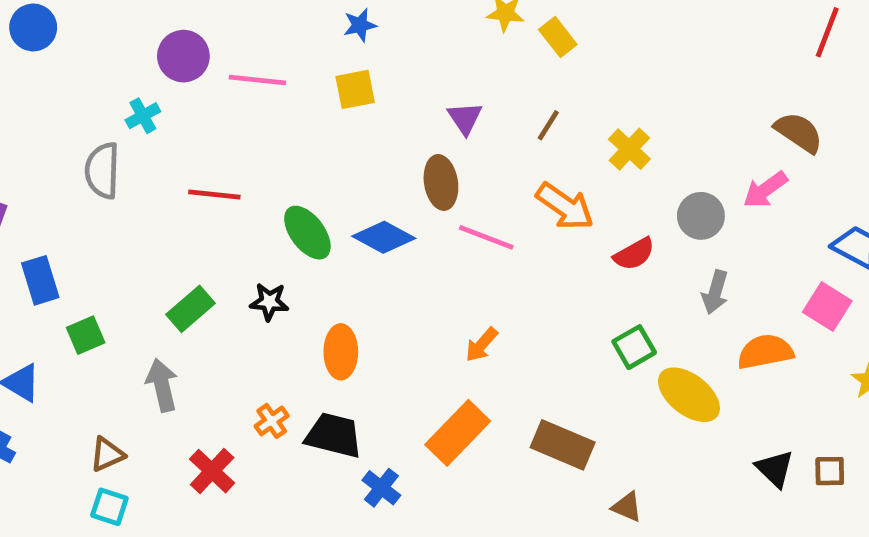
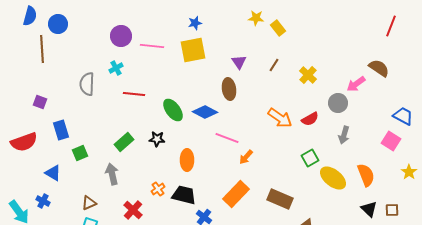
yellow square: (355, 89) -> (193, 50), size x1.5
cyan cross: (143, 116) -> (116, 68), moved
pink arrow: (765, 190) -> (356, 84), moved
orange arrow: (565, 206) -> (280, 118), moved
pink line: (486, 237) -> (227, 138), moved
orange semicircle: (765, 352) -> (366, 175), moved, turned 80

